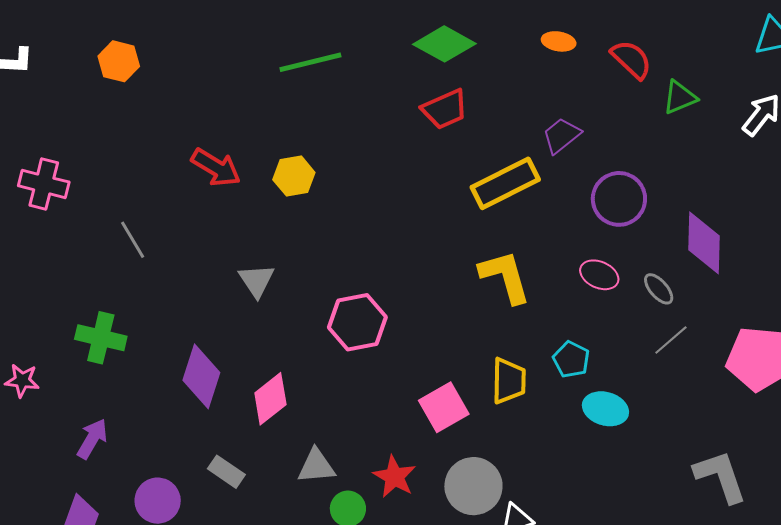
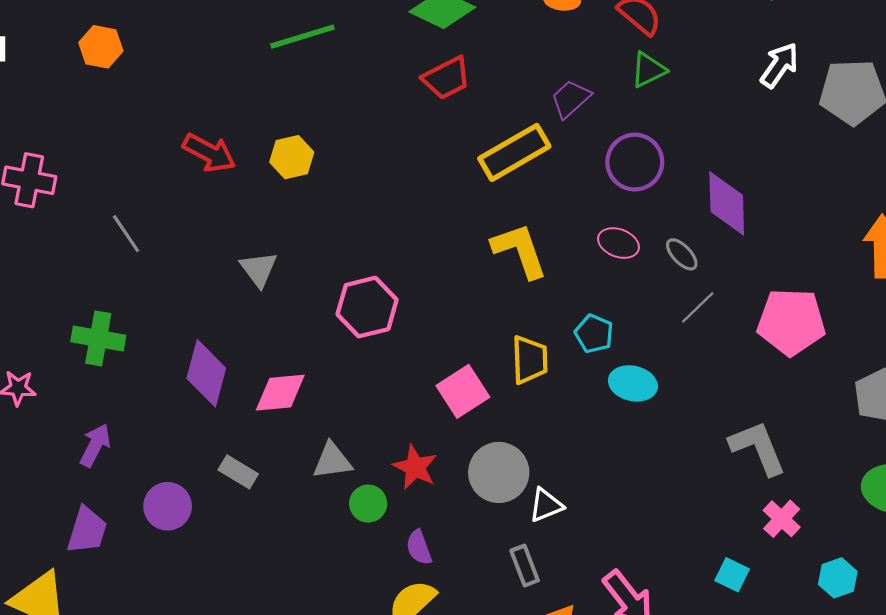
green triangle: (680, 97) -> (648, 70), moved
pink diamond: (270, 399) -> (280, 393), turned 36

